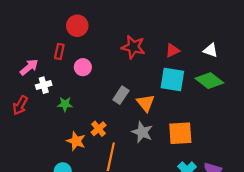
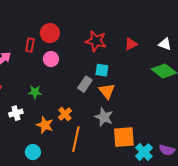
red circle: (77, 26) -> (50, 33), moved
cyan square: (172, 79) -> (102, 70), moved, size x0.6
white cross: (44, 85) -> (16, 113), moved
orange square: (180, 133) -> (124, 137), moved

